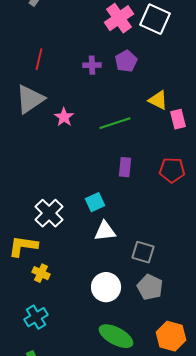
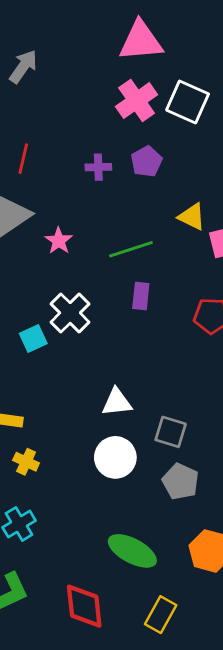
purple rectangle: (125, 167) -> (141, 296), moved
cyan square: (95, 202) -> (33, 338), moved
white cross: (49, 213) -> (70, 313), moved
white circle: (106, 287) -> (115, 457), moved

